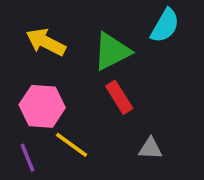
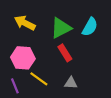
cyan semicircle: (165, 26) -> (90, 27), moved
gray triangle: (150, 149) -> (71, 83), moved

